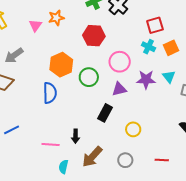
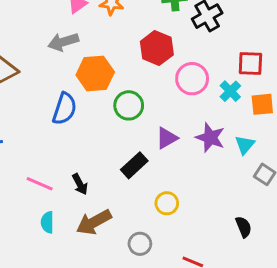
gray arrow: (14, 55) -> (63, 42), moved
pink circle: (120, 62) -> (192, 79), moved
purple triangle: (119, 89) -> (167, 138), turned -35
black arrow: (76, 136) -> (80, 184), turned -48
cyan semicircle: (63, 167) -> (47, 222), turned -32

